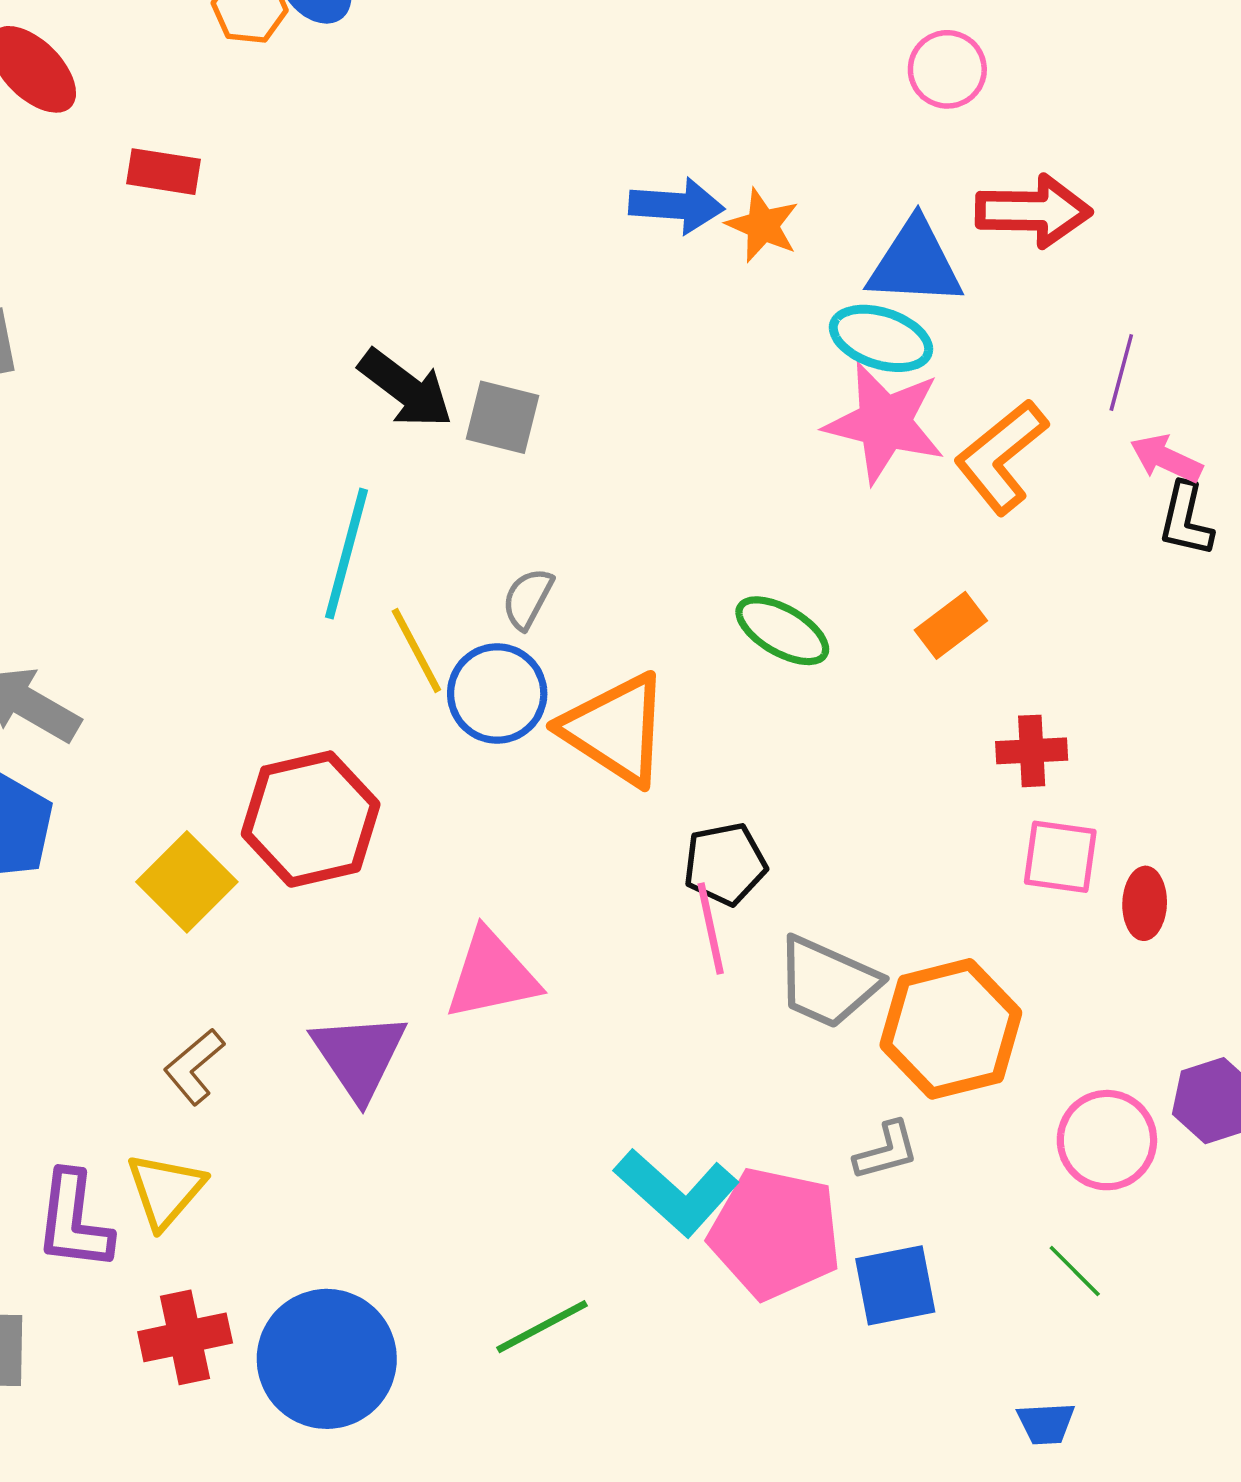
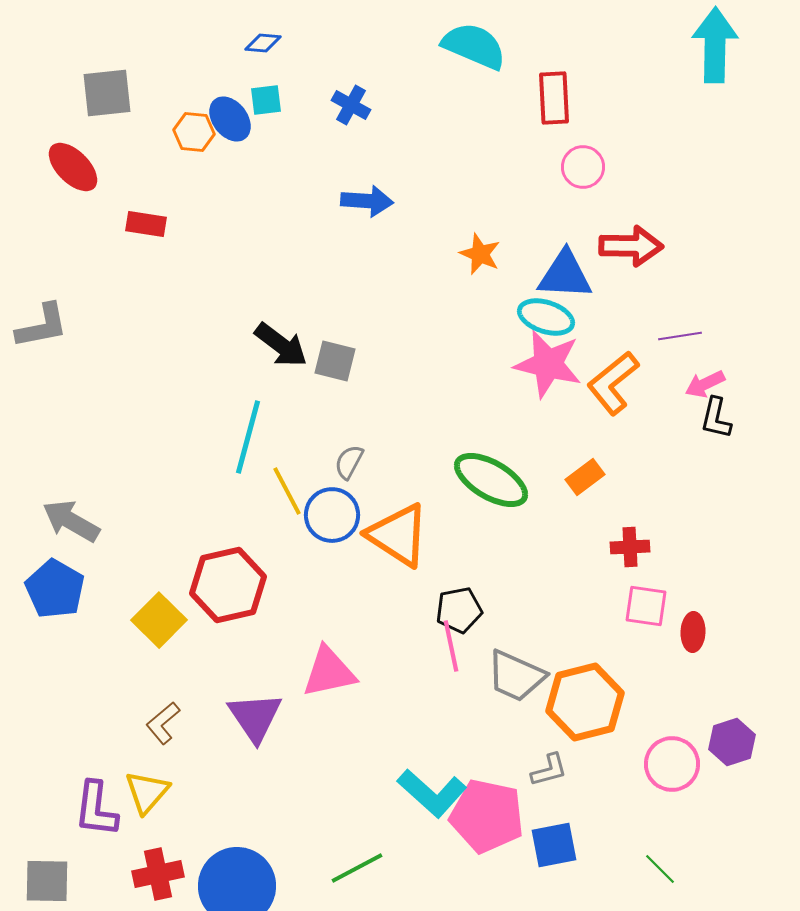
blue arrow: (676, 206) -> (367, 201), moved
purple line: (1121, 372) -> (680, 336), turned 66
pink arrow: (1166, 459) -> (705, 384), turned -51
green ellipse: (782, 631) -> (491, 480), size x1.4
green line: (1075, 1271) -> (660, 869), moved

